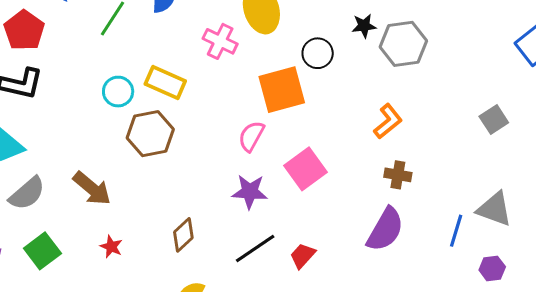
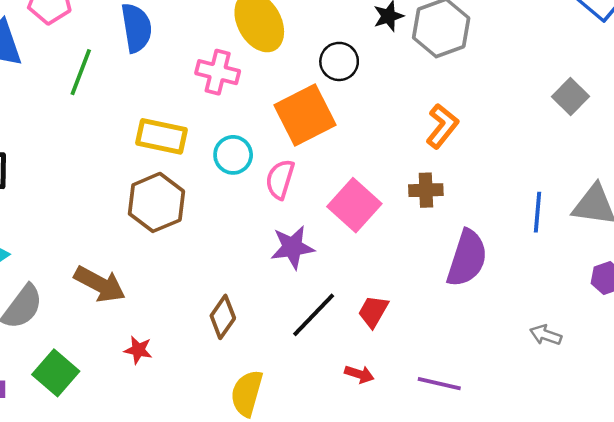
cyan circle: (118, 92) -> (233, 155), moved
brown cross: (398, 175) -> (426, 190), moved
blue line: (456, 231) -> (537, 212), moved

